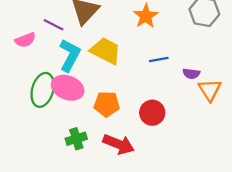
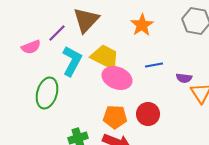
purple line: (53, 25) -> (57, 33), turned -72
pink ellipse: (68, 88) -> (117, 78), moved
orange pentagon: (107, 104) -> (115, 117), moved

